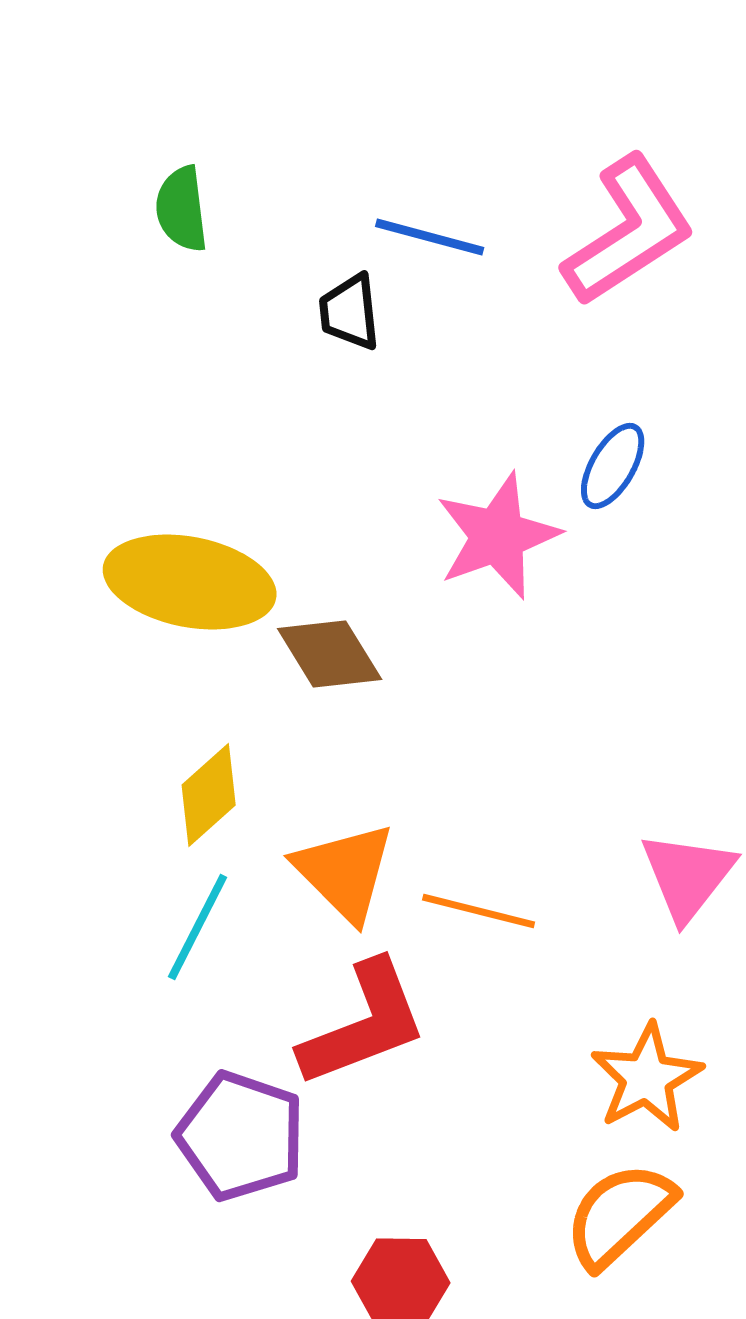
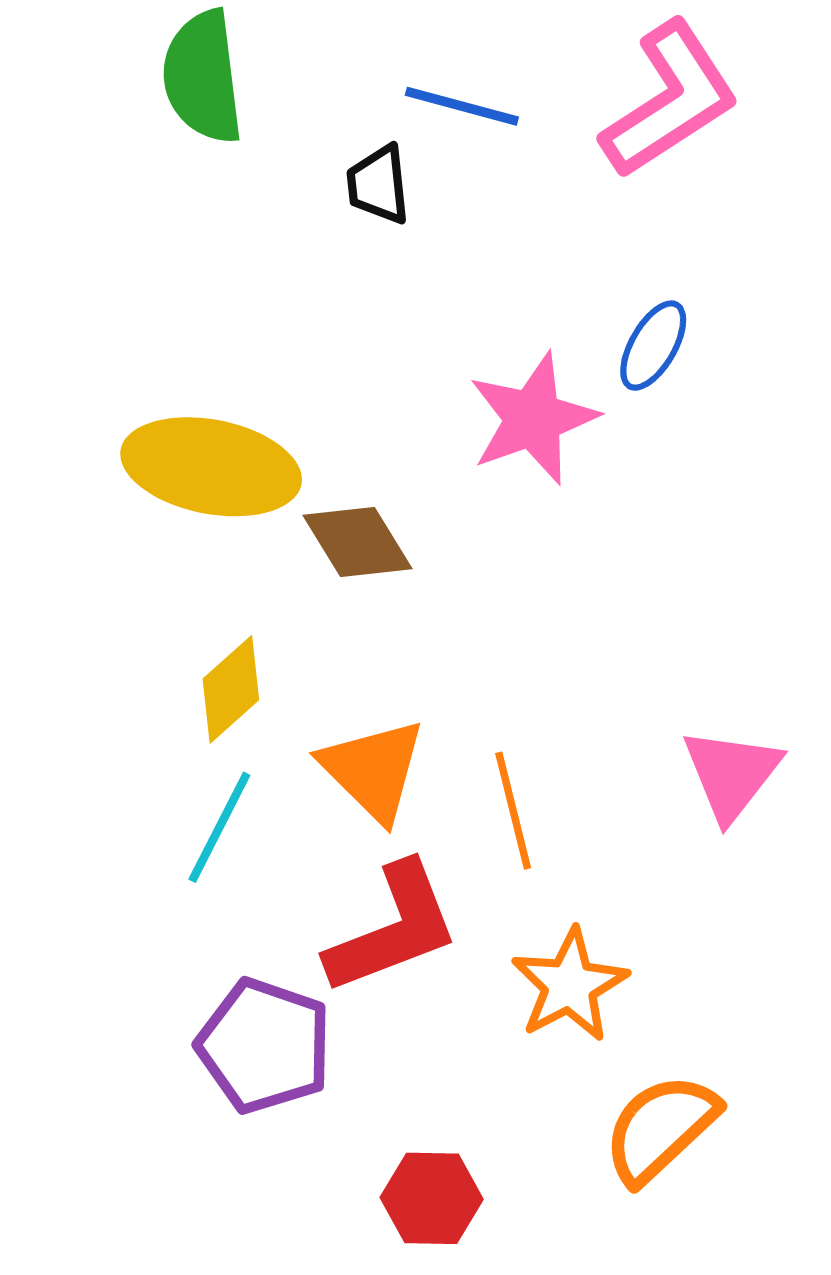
green semicircle: (182, 209) -> (203, 77), size x1.5
orange line: (479, 911) -> (513, 811), turned 62
orange star: (647, 1078) -> (570, 985), moved

